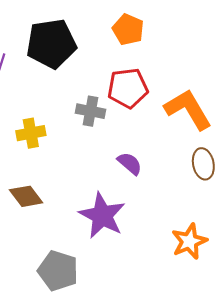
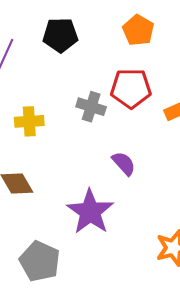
black pentagon: (51, 44) -> (60, 35), size x0.7

